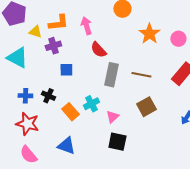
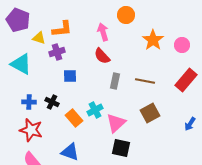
pink arrow: (86, 26) -> (103, 32), moved
gray rectangle: (111, 75) -> (115, 81), size x0.7
pink triangle: (112, 117) -> (116, 123), size x1.5

